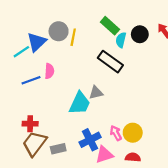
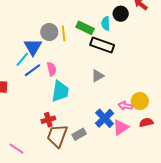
green rectangle: (110, 26) -> (85, 28), moved
blue line: (31, 80) -> (33, 70), moved
cyan trapezoid: (80, 103) -> (60, 91), moved
pink arrow: (116, 133) -> (125, 106), turned -32

